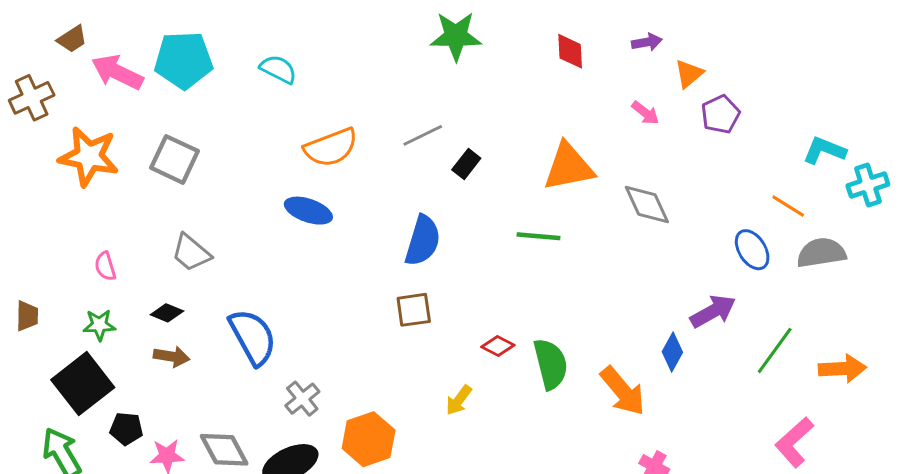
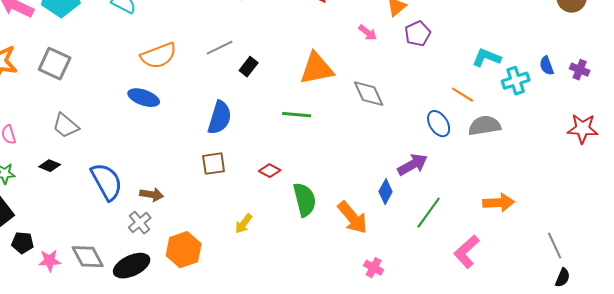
red diamond: (498, 346) -> (270, 171), moved
green line: (775, 350) -> (429, 213), moved
brown arrow: (171, 356) -> (152, 195), moved

